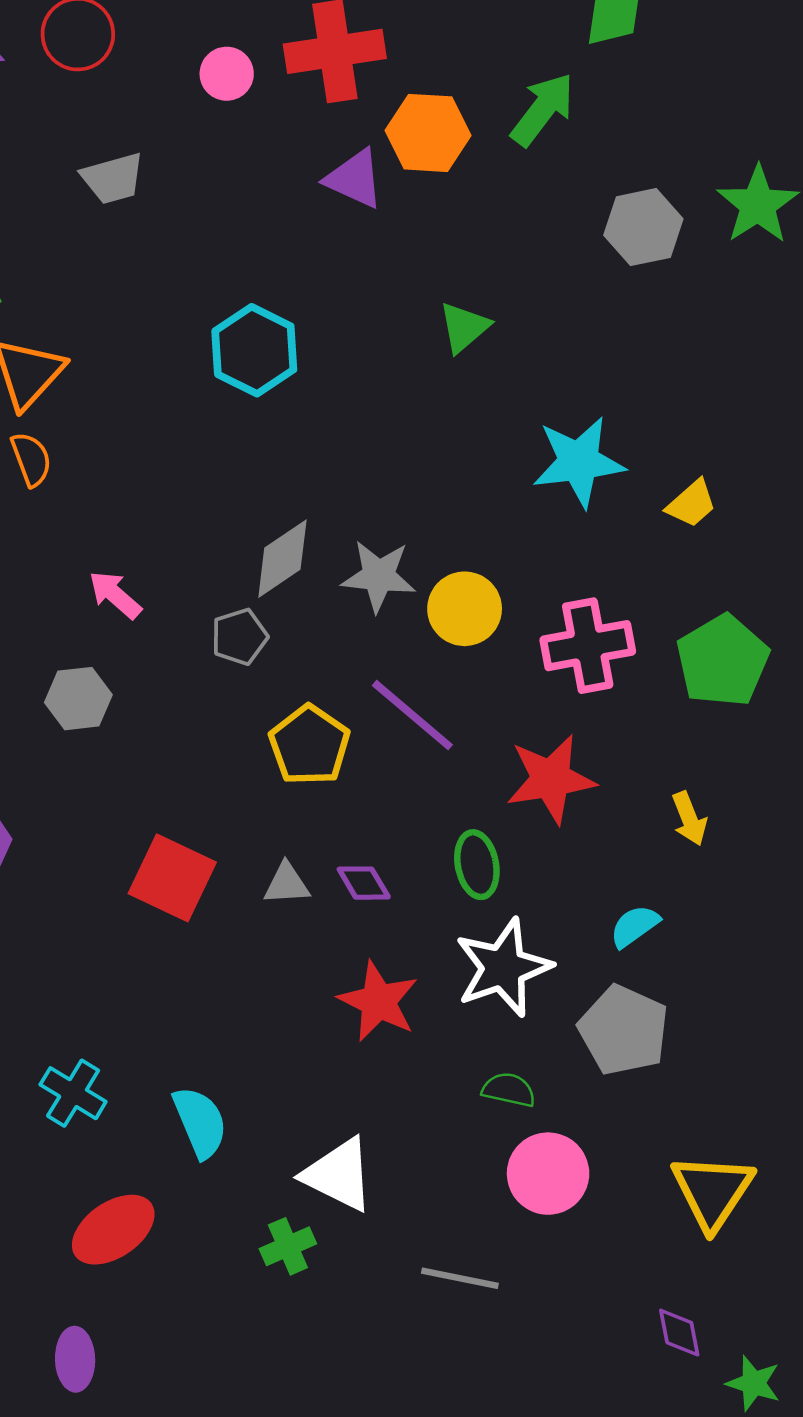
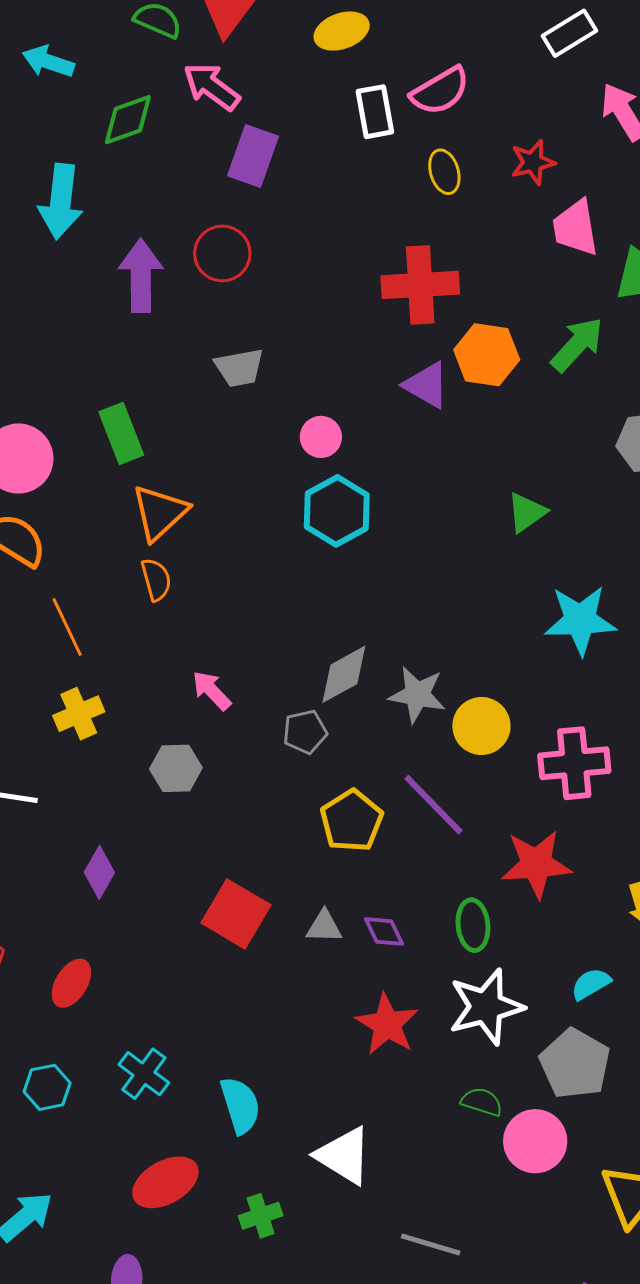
pink circle: (227, 74) -> (321, 437), moved
green triangle: (464, 327) -> (527, 512), moved
pink circle: (548, 1174) -> (535, 1141), moved
green cross: (288, 1246) -> (261, 1216), moved

